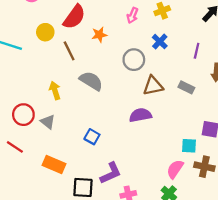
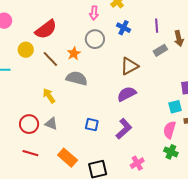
red semicircle: (74, 17) -> (46, 29), turned 35
orange star: (99, 35) -> (74, 53), moved
gray circle: (134, 60) -> (95, 39), moved
gray rectangle: (186, 87) -> (160, 50), moved, turned -40
orange rectangle: (54, 164) -> (68, 158), turned 36
purple L-shape: (111, 173) -> (124, 129), moved

